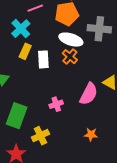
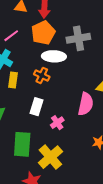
orange cross: (70, 57) -> (42, 75), moved
white rectangle: (43, 59) -> (36, 107), moved, turned 36
yellow cross: (40, 136) -> (50, 157), size x1.4

